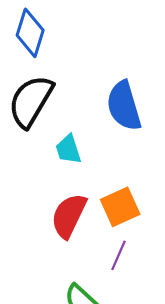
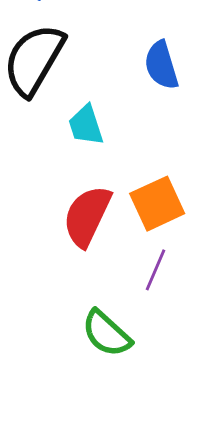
blue semicircle: (124, 106) -> (161, 65), size x0.7

